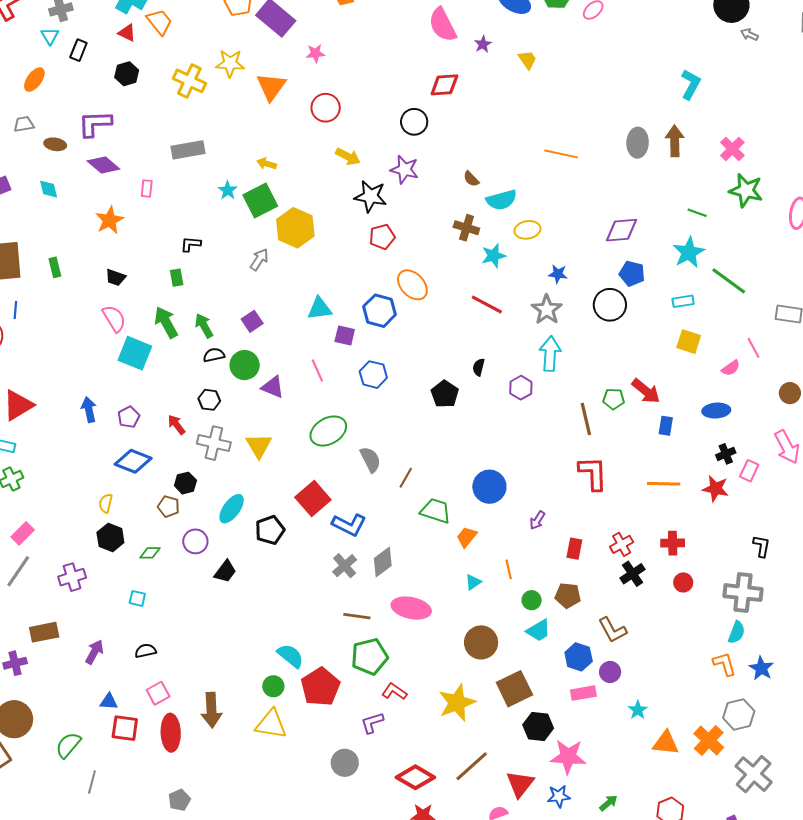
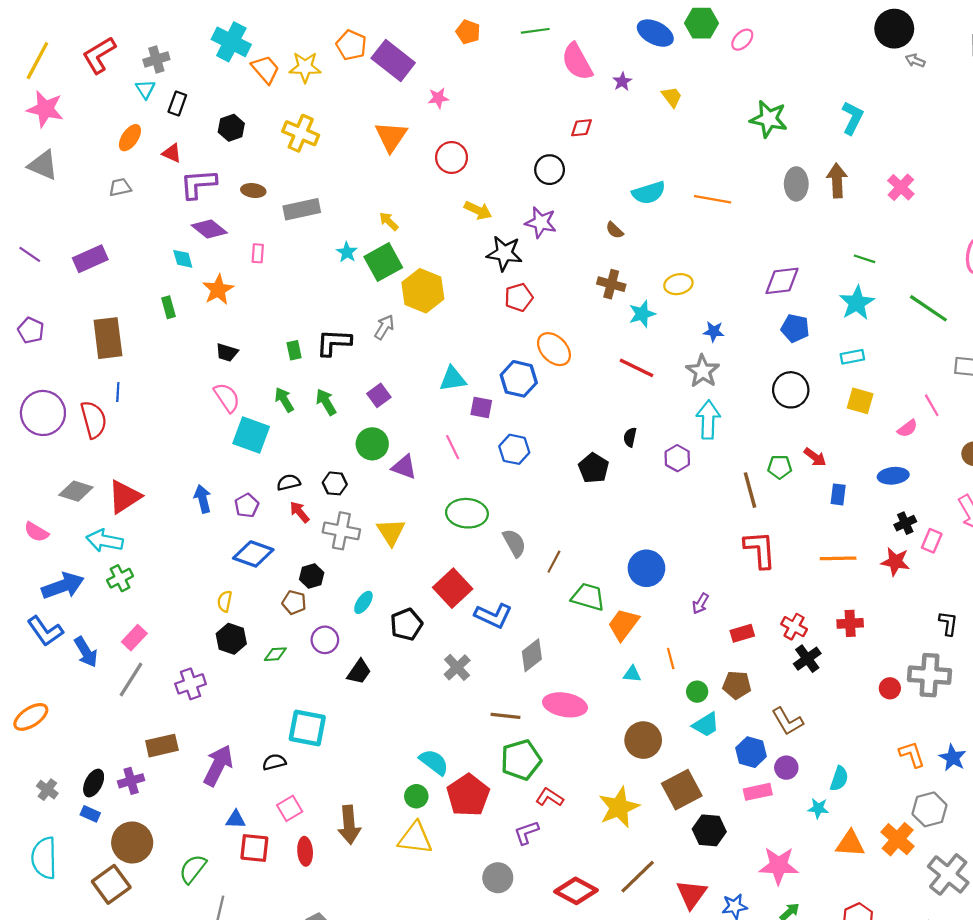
red triangle: (127, 33) -> (172, 153), moved
yellow star: (230, 63) -> (305, 67), moved
red diamond: (444, 85) -> (581, 128), size x0.7
brown ellipse: (55, 144) -> (253, 191), moved
yellow arrow: (267, 164) -> (389, 221), turned 30
cyan diamond: (49, 189) -> (183, 259), moved
green star: (746, 190) -> (769, 119), moved
cyan semicircle: (501, 200) -> (649, 193), moved
black L-shape: (191, 244) -> (334, 343), moved, size x1.6
green rectangle: (55, 267) -> (168, 307), moved
green line: (729, 281) -> (928, 308), moved
black circle: (610, 305) -> (791, 390), moved
green arrow: (166, 322) -> (284, 400), size x0.7
black semicircle: (214, 355) -> (289, 482), moved
red arrow: (646, 391) -> (815, 457), size x0.7
green ellipse: (328, 431) -> (467, 513), turned 36
cyan ellipse: (232, 509) -> (363, 602), size x0.7
orange trapezoid: (467, 537) -> (623, 624), size x1.4
red cross: (622, 544) -> (794, 627), turned -30
red rectangle: (574, 549) -> (742, 633), turned 65
gray cross: (345, 566) -> (457, 667), moved
cyan triangle: (473, 582) -> (632, 674), turned 42
red circle: (683, 582) -> (890, 688), moved
cyan square: (137, 598) -> (307, 728), moved, size x2.0
cyan semicircle: (737, 632) -> (839, 779), moved
purple arrow: (94, 652) -> (218, 765), size x1.5
cyan star: (638, 710) -> (818, 808), turned -30
red ellipse: (171, 733) -> (305, 851), size x0.7
pink star: (568, 757) -> (779, 866), moved

